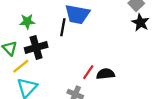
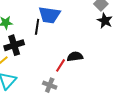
black semicircle: (105, 74) -> (75, 57), moved

